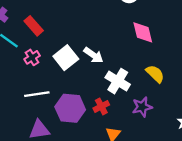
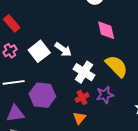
yellow semicircle: (155, 74) -> (117, 66), size x1.4
red cross: (101, 106) -> (82, 98), moved

